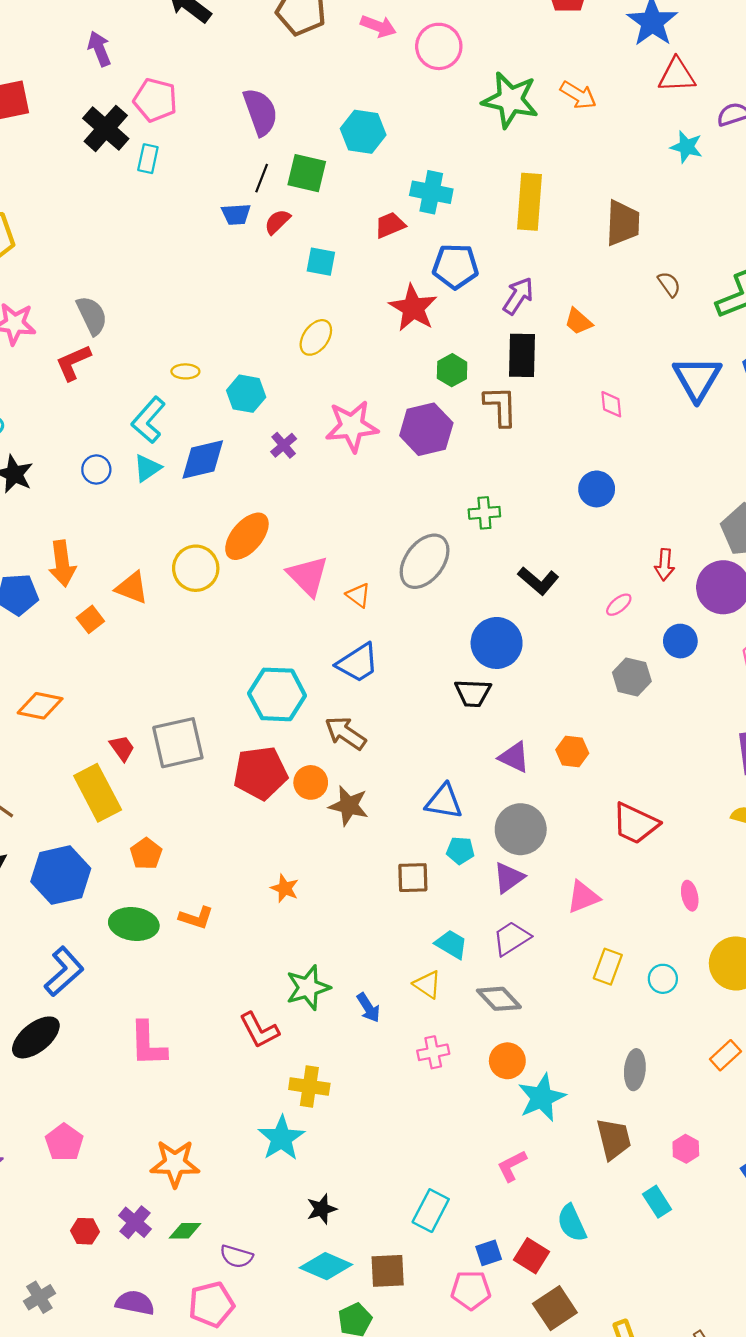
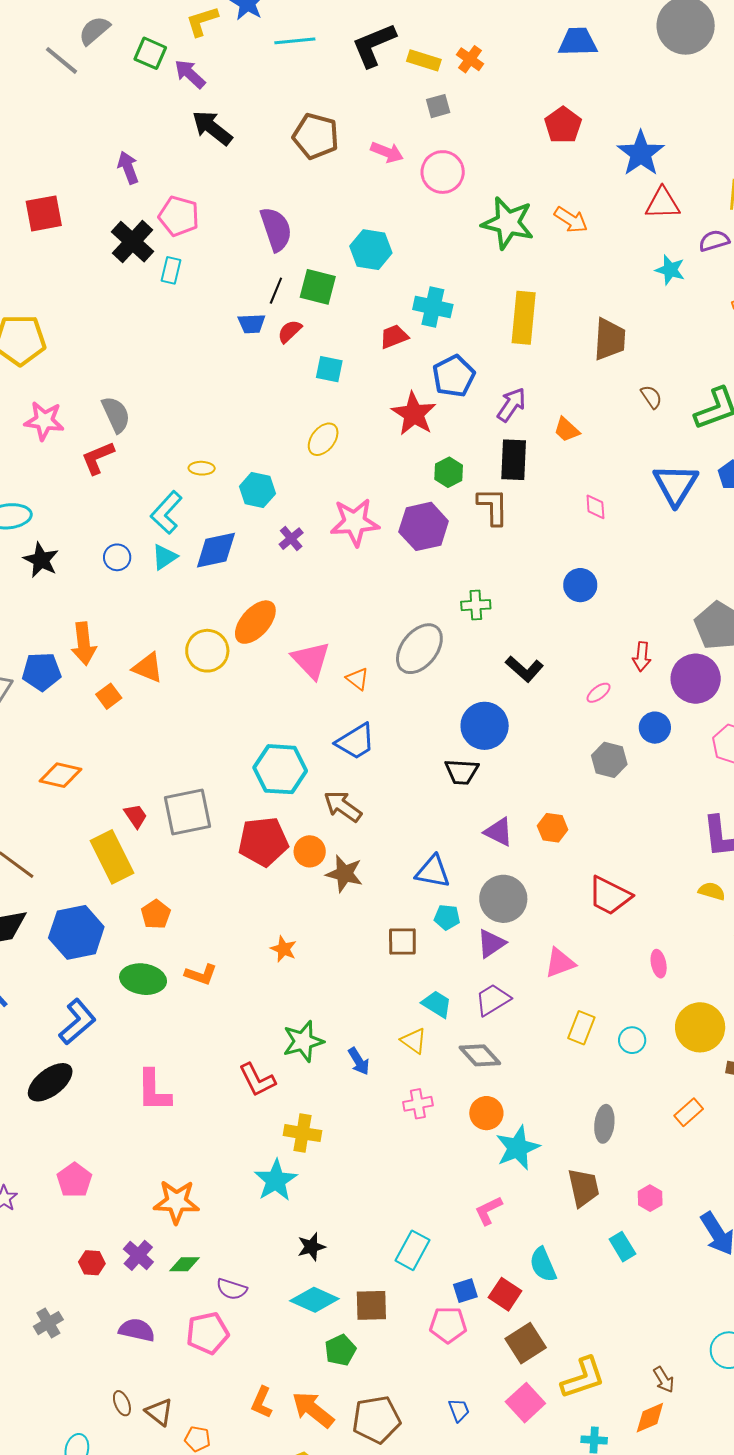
blue pentagon: (455, 266) -> (454, 376), turned -30

